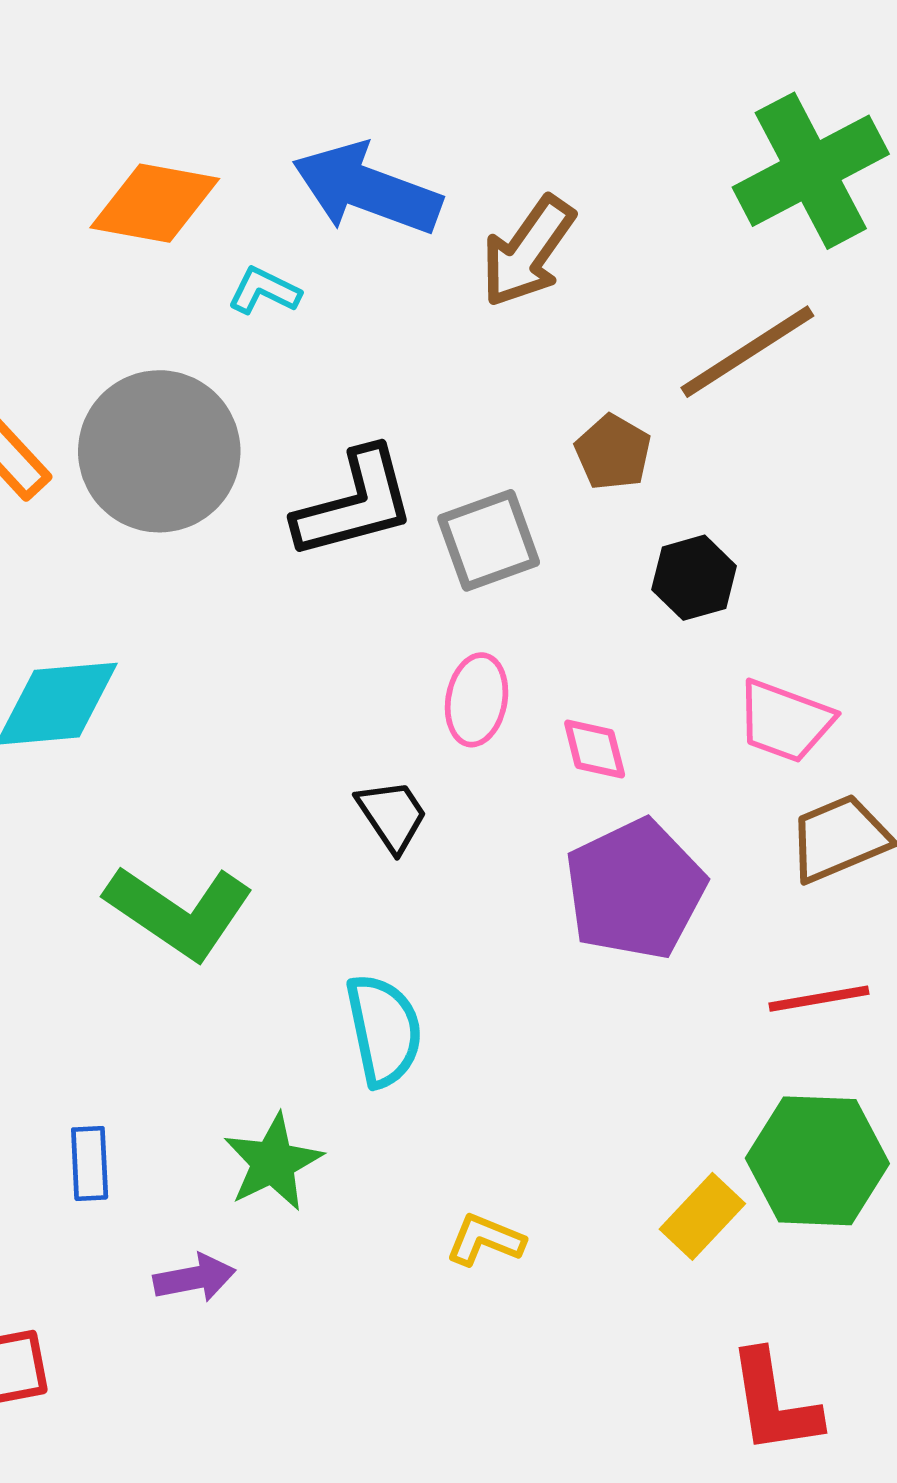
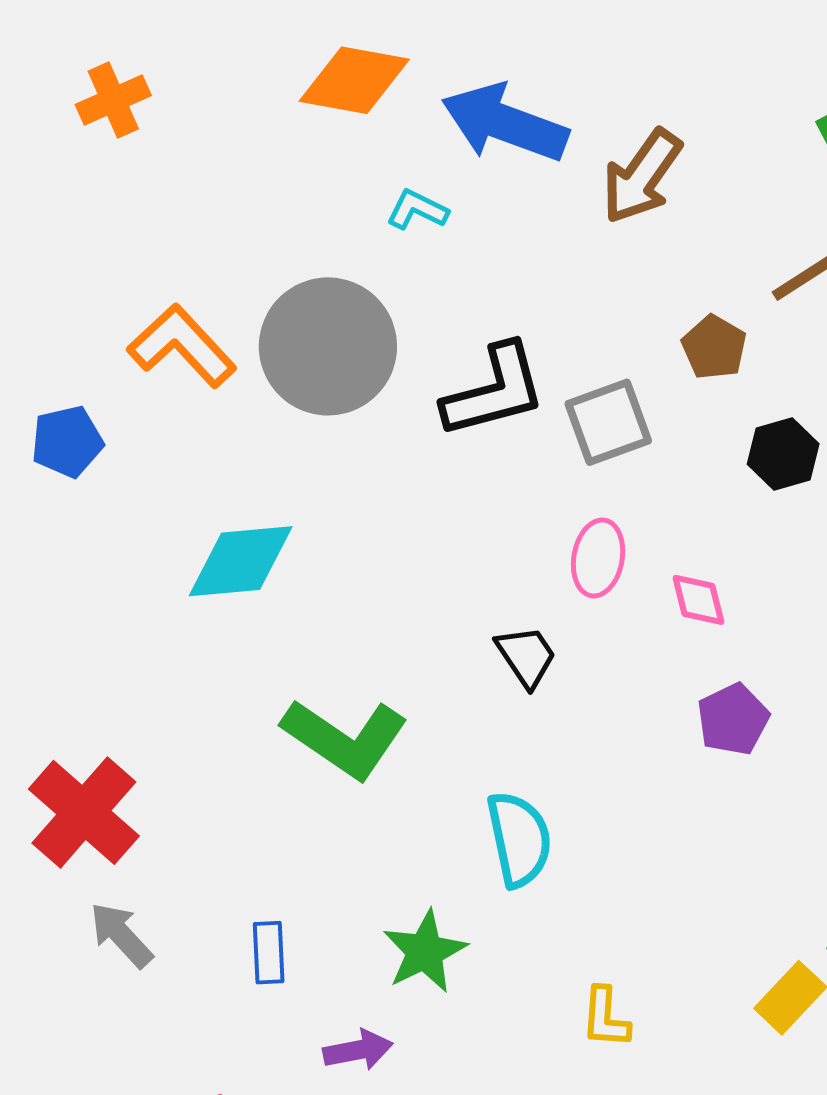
orange diamond: (155, 203) -> (354, 80), moved
purple pentagon: (635, 889) -> (733, 719), size x0.6
yellow L-shape: (485, 1240) -> (605, 1018), turned -108

